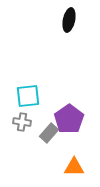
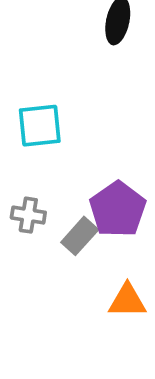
cyan square: (28, 96) -> (40, 126), moved

